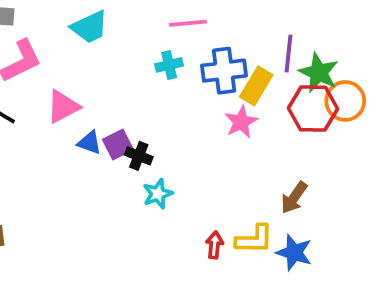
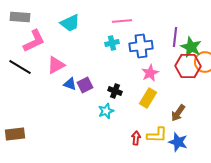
yellow rectangle: (256, 86) -> (148, 98), moved
black cross: (139, 156) -> (115, 91), moved

